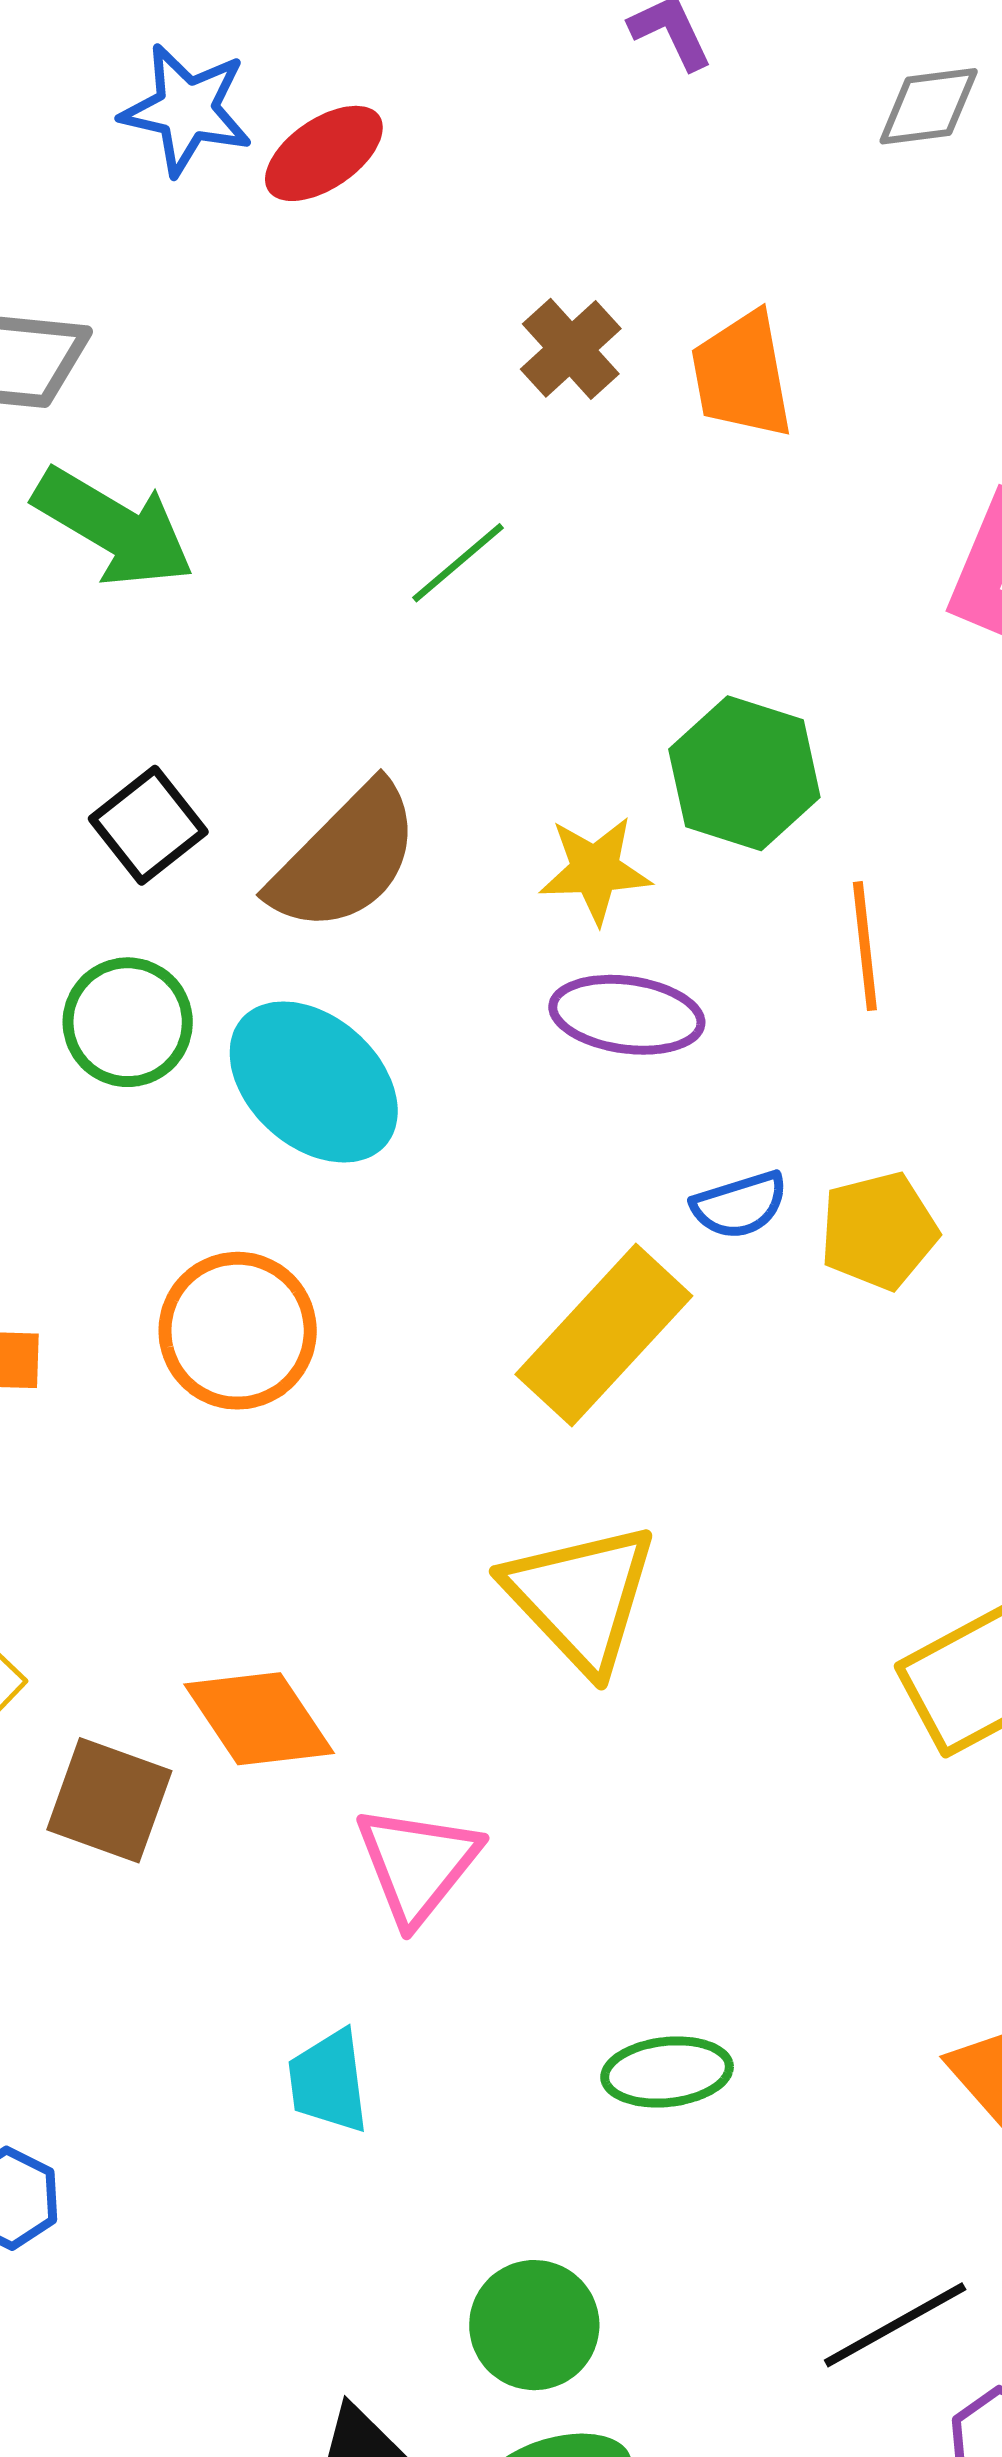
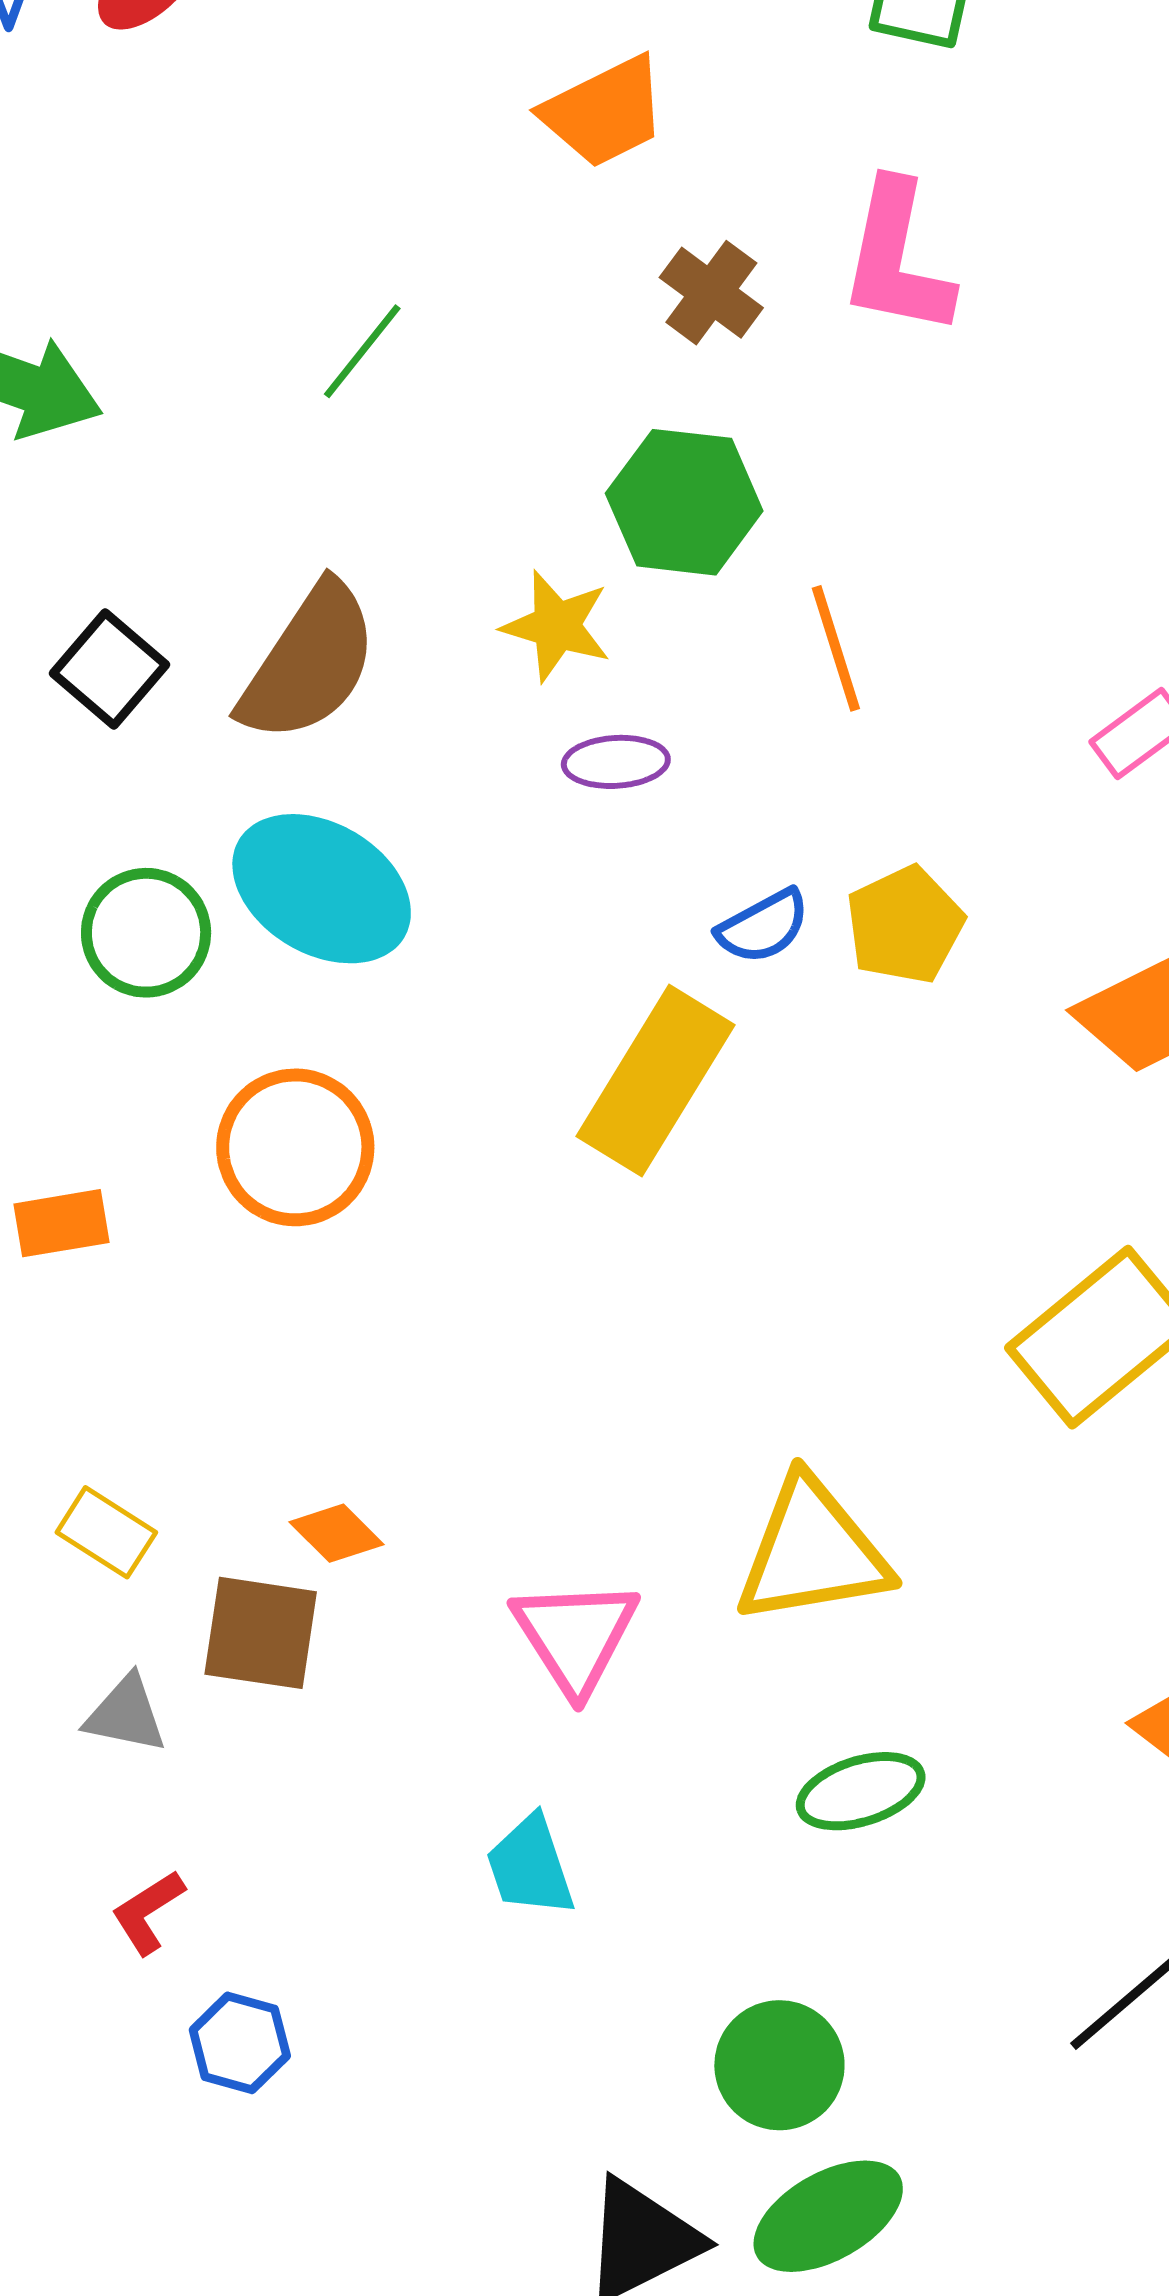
brown cross: (571, 349) -> (711, 293), moved
orange trapezoid: (742, 375) -> (604, 112), turned -95
yellow star: (595, 870) -> (556, 626), turned 30
purple ellipse: (627, 1015) -> (616, 762), size x0.7
green circle: (128, 1022) -> (146, 933), moved
yellow triangle: (581, 1597) -> (812, 1552), moved, turned -45
orange diamond: (259, 1719) -> (336, 1533), moved, size x0.6

